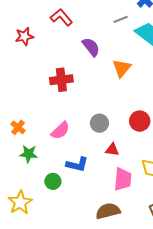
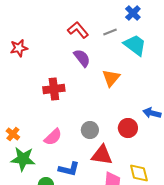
red L-shape: (61, 17) -> (78, 30), moved
red triangle: (112, 150) -> (102, 155), size x1.6
green star: (29, 154) -> (23, 159), size x1.4

